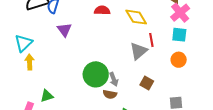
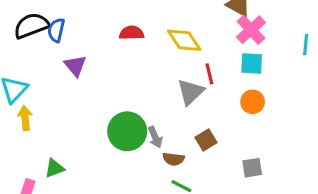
brown square: (147, 83) -> (206, 140), turned 32
brown semicircle: (110, 94) -> (173, 159), moved

